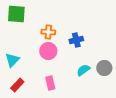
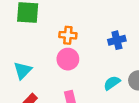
blue cross: (76, 40) -> (117, 40), moved

